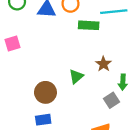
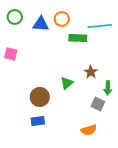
pink square: (13, 43) -> (11, 54), turned 32
gray square: (111, 100) -> (98, 104), turned -32

